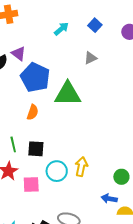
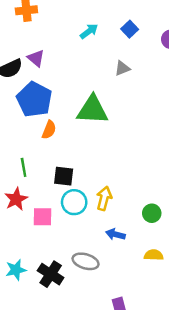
blue pentagon: (35, 77) -> (34, 99), moved
black square: (36, 149) -> (64, 176), moved
blue arrow: (109, 199) -> (115, 234), moved

